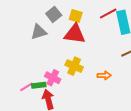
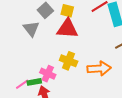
gray triangle: (39, 32) -> (31, 29), turned -48
orange arrow: (104, 75) -> (99, 68), size x1.6

